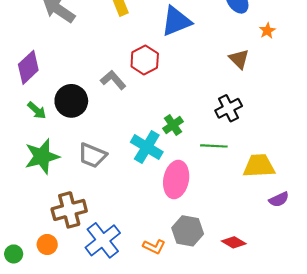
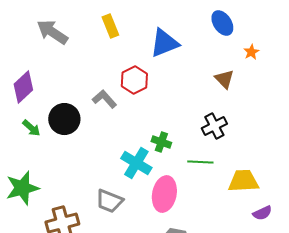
green cross: (173, 125) -> (161, 142), turned -36
gray trapezoid: (92, 155) -> (109, 201), moved
green star: (42, 156) -> (22, 188), moved

